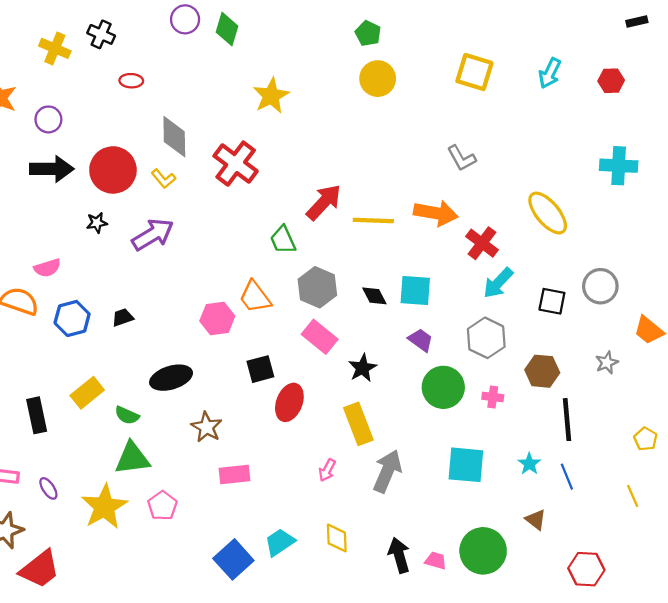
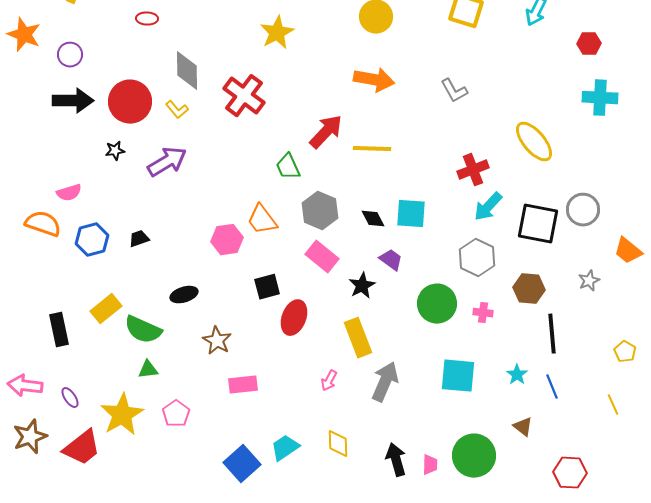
red hexagon: (611, 81) -> (589, 44), moved
orange arrow: (436, 213) -> (374, 80), moved
red cross: (482, 243) -> (473, 170), turned 32
black square: (552, 301) -> (538, 224), size x1.6
purple trapezoid: (421, 340) -> (391, 260), moved
black ellipse: (171, 378) -> (184, 295), size x0.7
green semicircle: (127, 415) -> (143, 330), size x1.6
green triangle: (132, 458) -> (148, 370), size x0.6
pink trapezoid: (436, 561) -> (430, 465), turned 75
red trapezoid: (40, 569) -> (82, 448), moved

